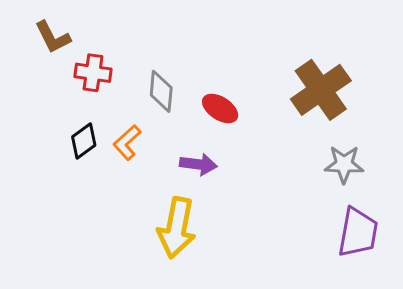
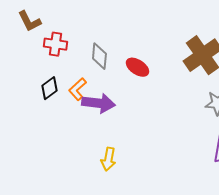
purple arrow: (198, 164) -> (98, 103), moved, size x1.4
yellow arrow: (177, 228) -> (108, 159), moved, size x0.6

